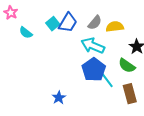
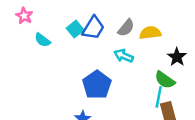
cyan arrow: (93, 46) -> (124, 56), size x0.7
blue pentagon: (94, 70) -> (97, 85), moved
cyan line: (107, 80) -> (159, 97), moved, turned 48

